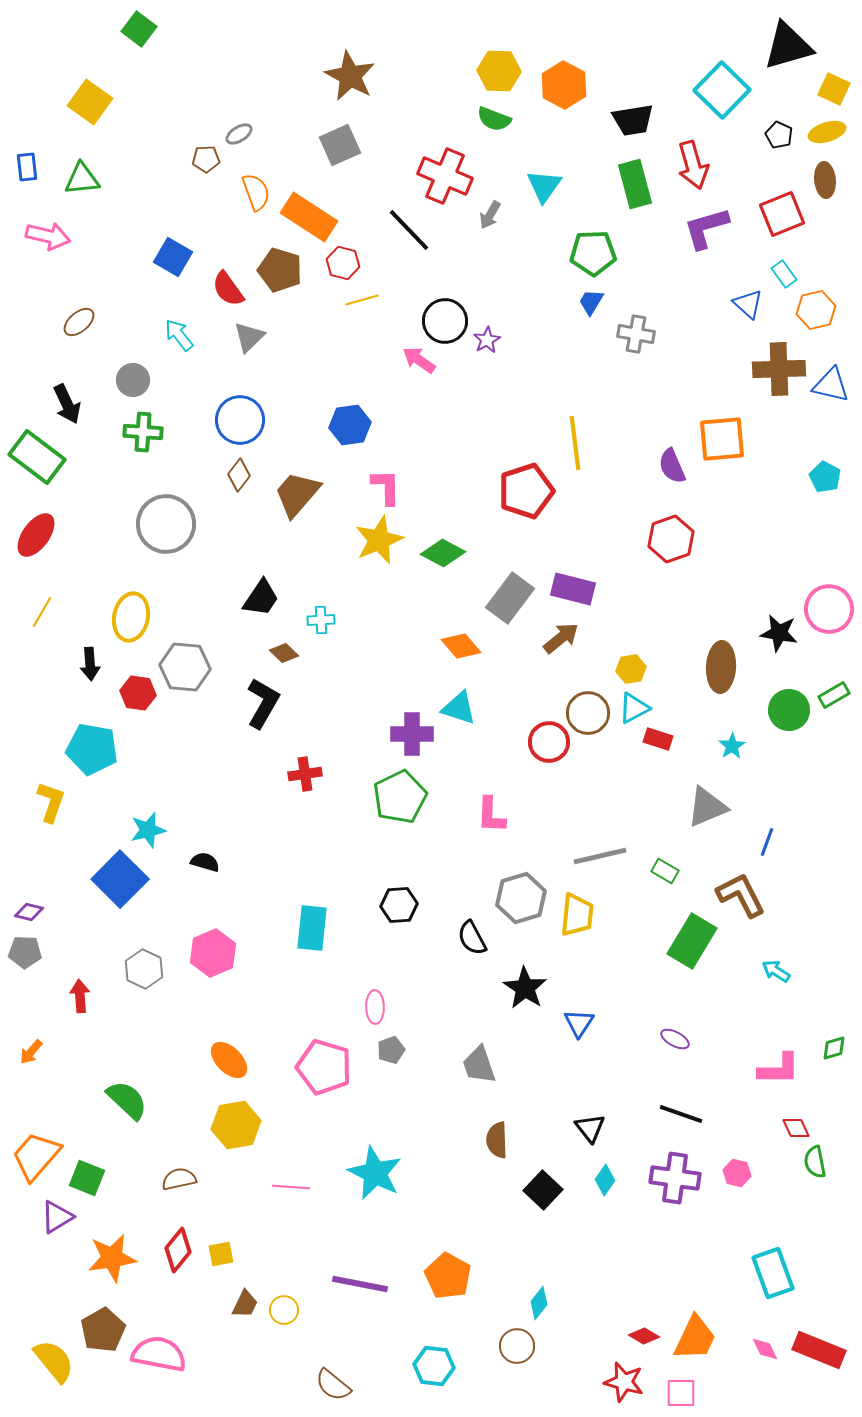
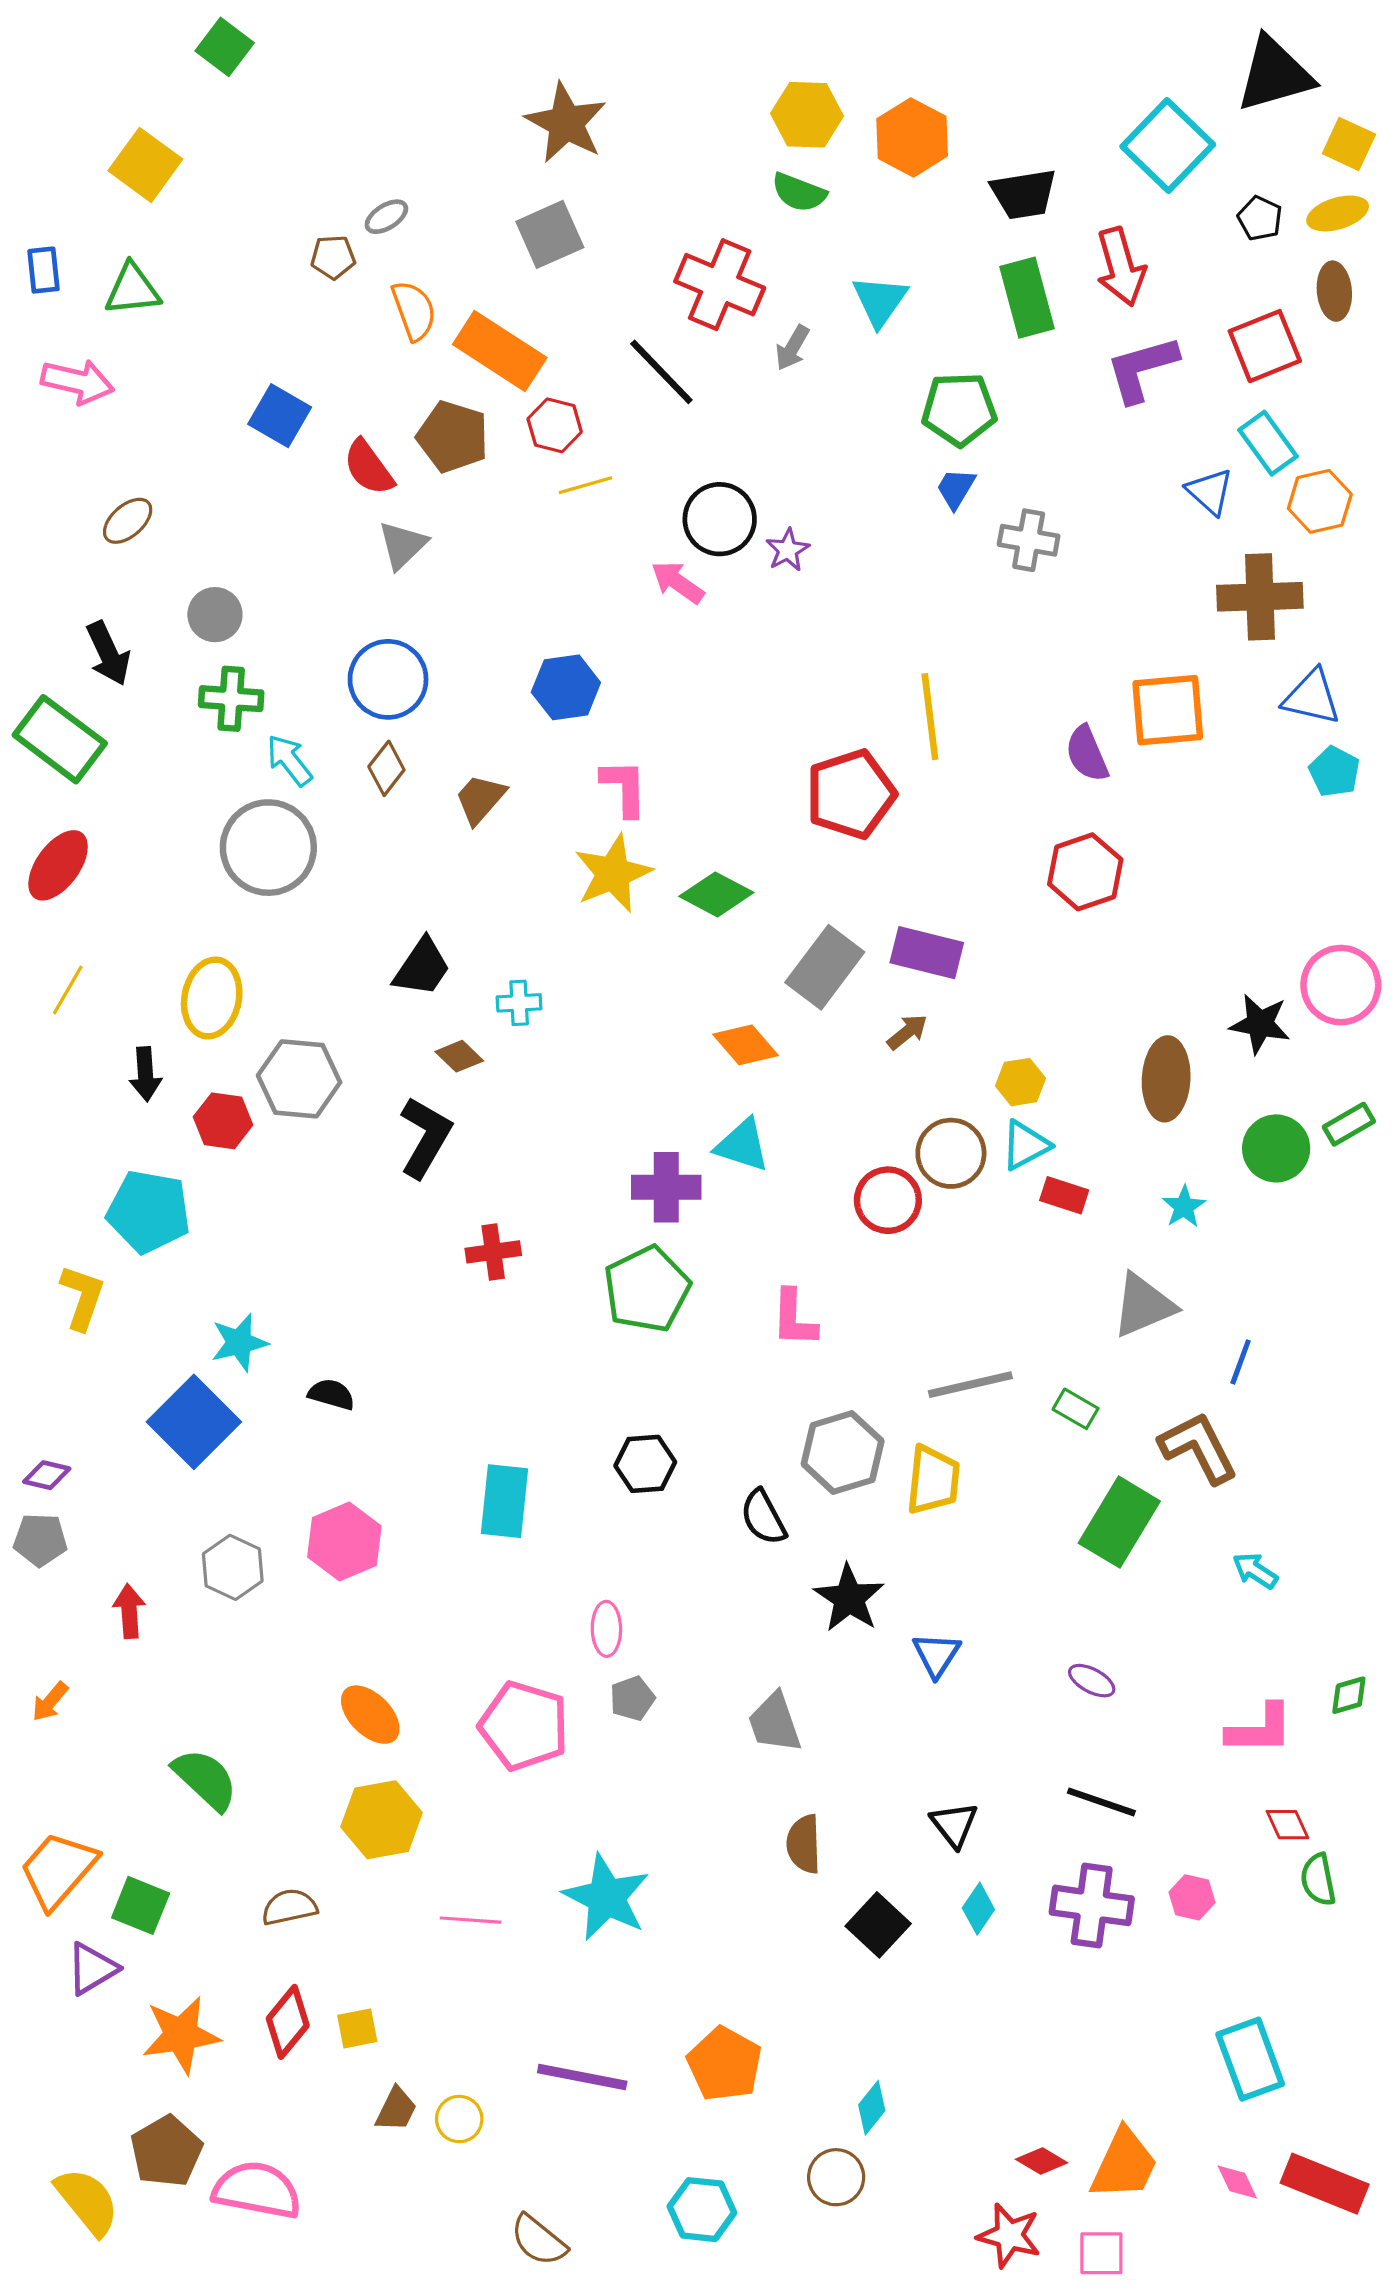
cyan rectangle: (784, 274) -> (1268, 443), size x1.4
cyan arrow: (179, 335) -> (289, 760), moved
blue triangle: (831, 385) -> (1312, 697), moved
brown trapezoid: (297, 494) -> (480, 799), size x0.7
brown arrow: (561, 638) -> (907, 1032), size x0.7

